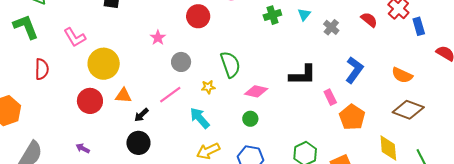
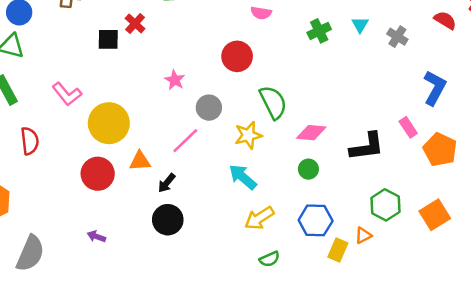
red circle: (198, 16) -> (237, 56), moved
black L-shape: (303, 75) -> (367, 147), moved
yellow star: (208, 87) -> (248, 135), size x1.5
pink line: (170, 95) -> (185, 141), moved

